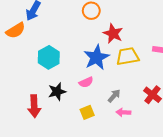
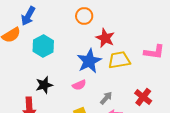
cyan hexagon: (49, 57) -> (43, 46), moved
black star: (57, 92) -> (44, 85), moved

